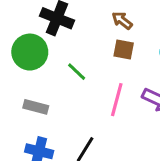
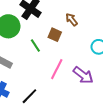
brown square: (124, 50) -> (55, 35), moved

